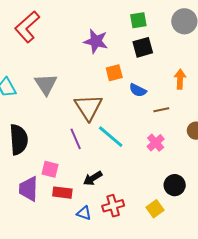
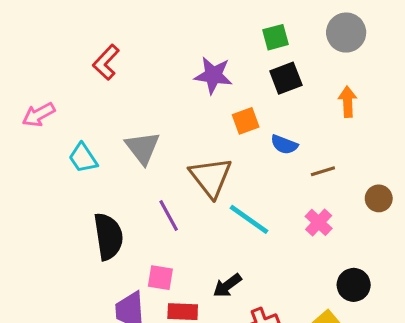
red L-shape: (27, 27) -> (106, 62), size x0.7
orange arrow: (180, 79) -> (348, 102), moved
purple line: (76, 139) -> (169, 215), moved

